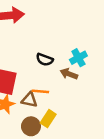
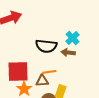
black semicircle: (45, 60) -> (46, 46), size x1.5

